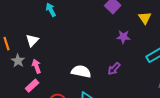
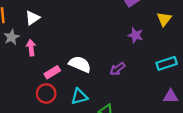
pink rectangle: (32, 86) -> (52, 72), moved

